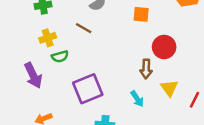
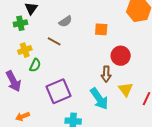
green semicircle: (60, 57) -> (35, 65), turned -48
cyan arrow: (137, 99) -> (99, 99), size x1.6

